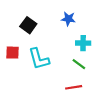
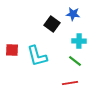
blue star: (68, 19) -> (73, 14), moved
black square: (28, 25) -> (52, 24), moved

